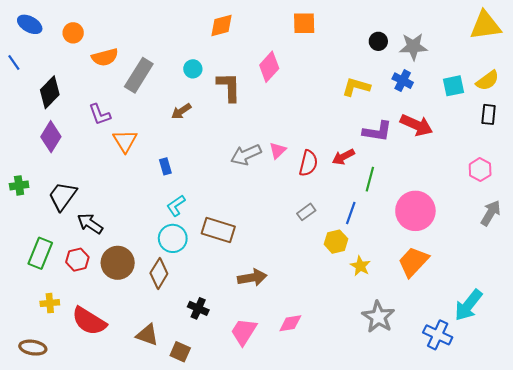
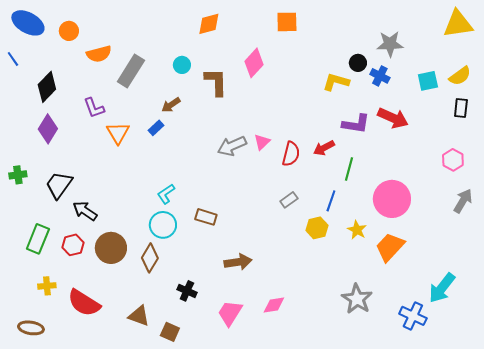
blue ellipse: (30, 24) -> (28, 23), size x1.4
black circle: (378, 41) -> (358, 63), moved
blue rectangle: (165, 166) -> (156, 128), moved, turned 63
brown rectangle: (218, 230) -> (206, 217), size x0.7
yellow star: (360, 266) -> (357, 230), moved

